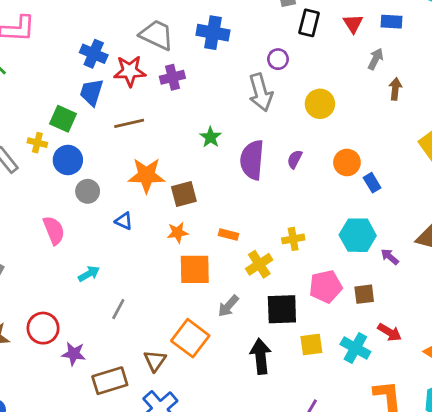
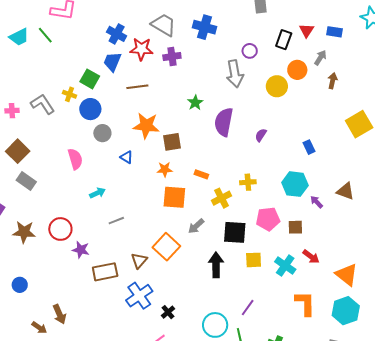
black rectangle: (309, 23) -> (284, 40), moved
purple semicircle: (295, 159) -> (261, 135), moved
orange circle: (347, 162) -> (297, 70), moved
gray line: (118, 309) -> (116, 221), turned 35

